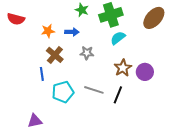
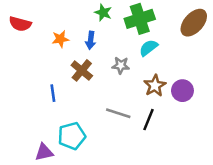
blue arrow: (72, 32) -> (91, 40), turned 96
gray star: (87, 53) -> (121, 65), moved
brown cross: (55, 55) -> (82, 70), moved
cyan pentagon: (63, 92) -> (72, 136), moved

